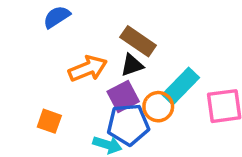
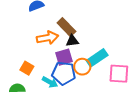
brown rectangle: (138, 41) -> (66, 27), moved
orange square: (49, 121) -> (27, 68), moved

